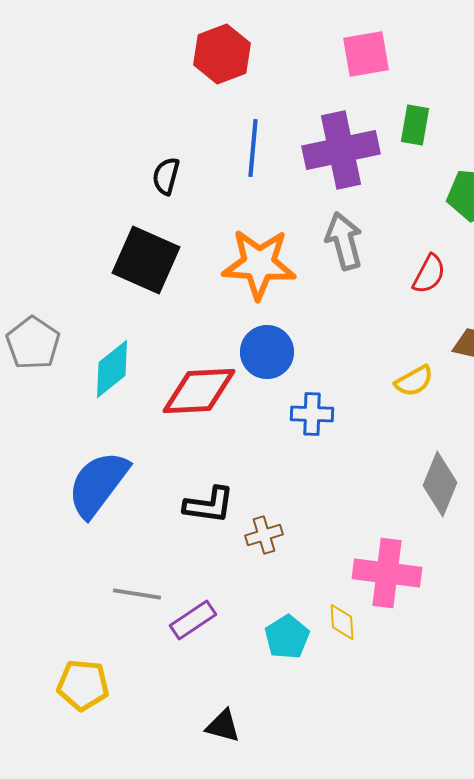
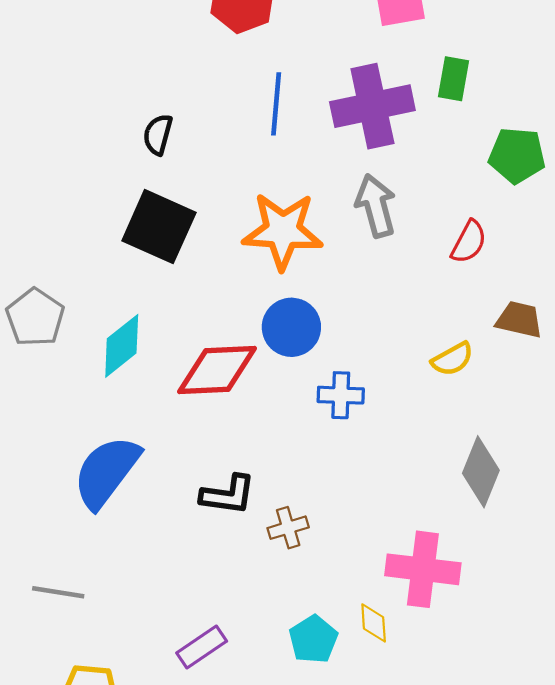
black semicircle: (166, 176) -> (158, 135), moved
gray line: (137, 594) -> (58, 592), moved
purple rectangle: (193, 620) -> (202, 647), moved

